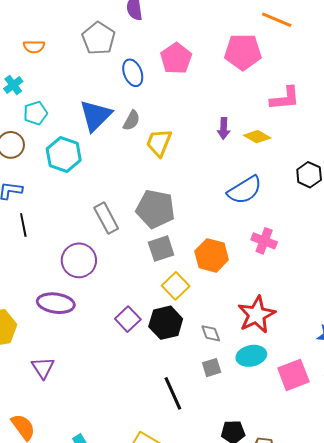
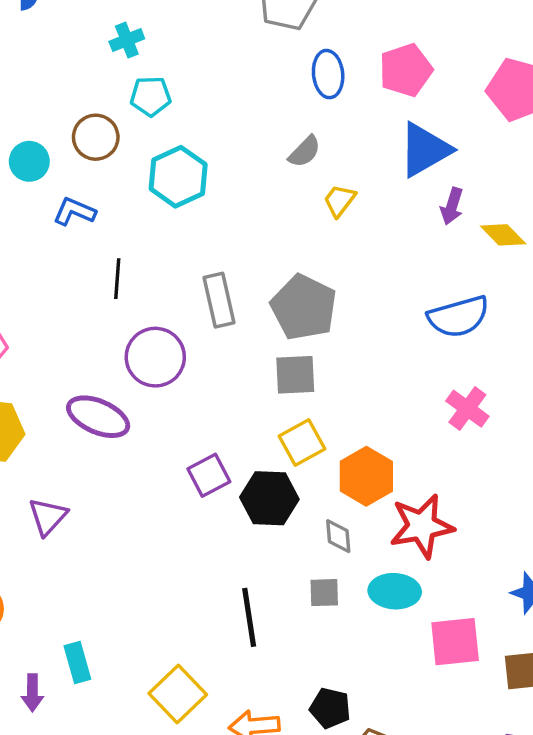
blue triangle: (95, 116) -> (425, 150), moved
yellow trapezoid: (159, 143) -> (340, 201), size x0.7
black line: (23, 225) -> (117, 279), moved
orange hexagon: (212, 255) -> (366, 476), moved

